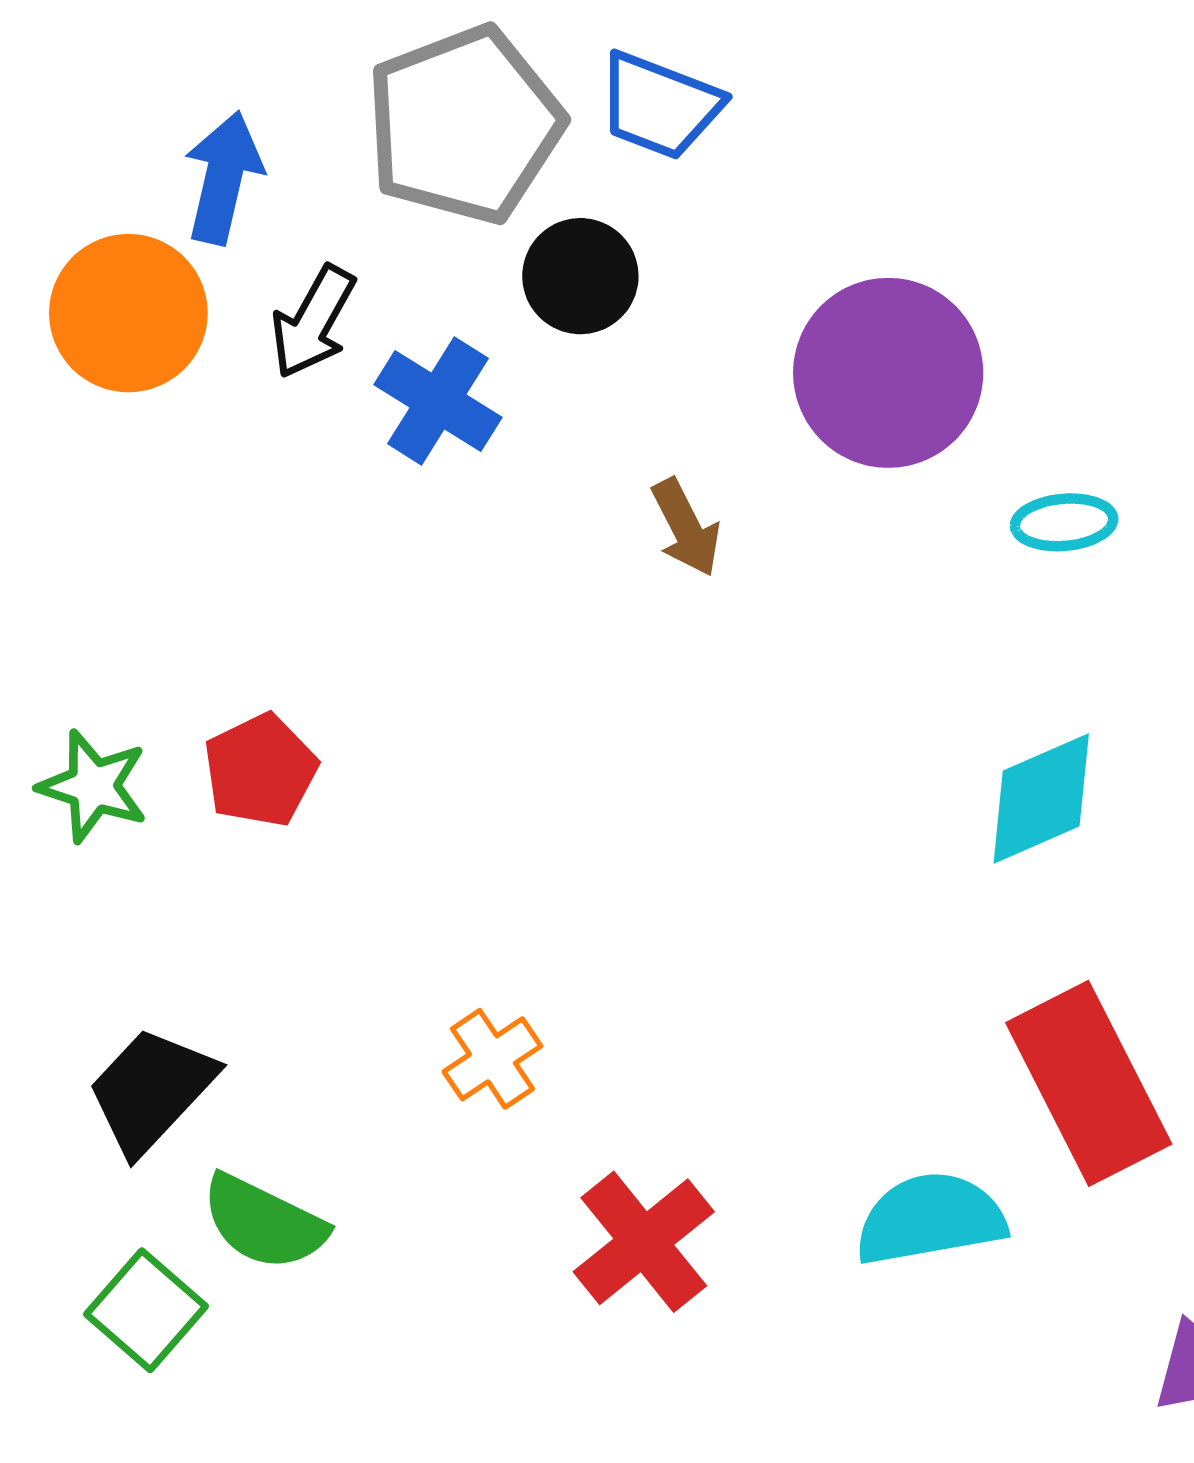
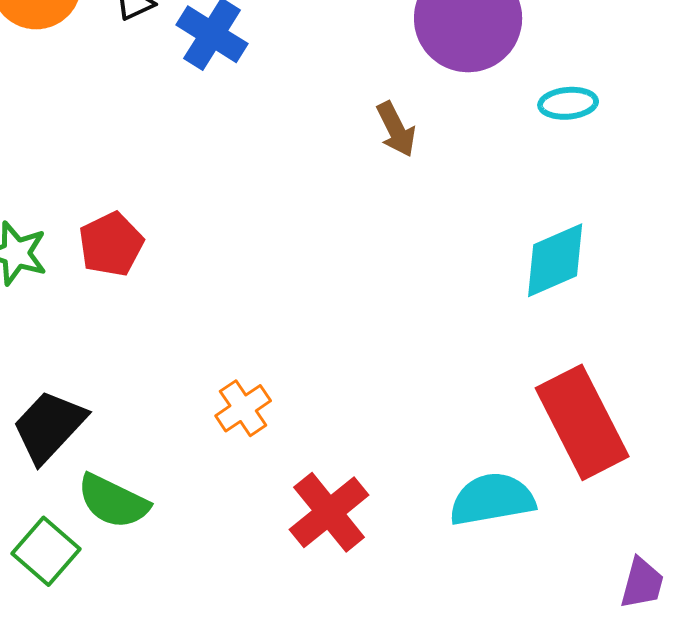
brown arrow: (686, 528) -> (396, 129), moved

